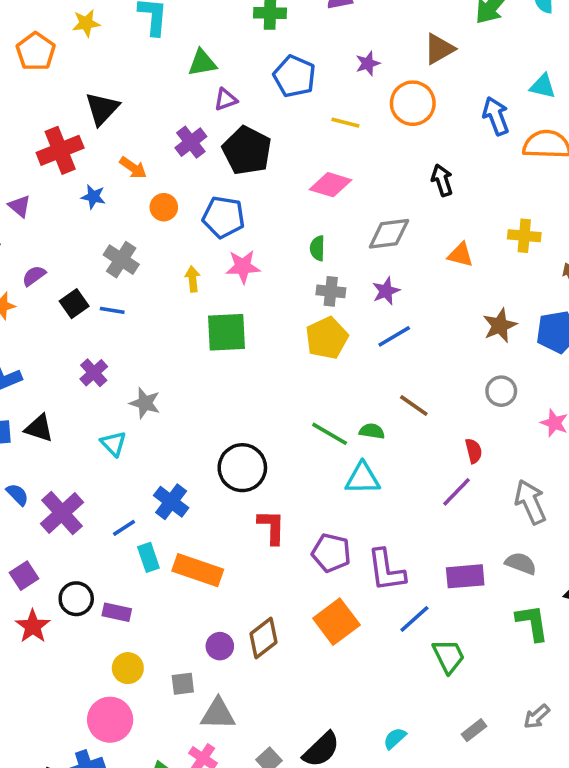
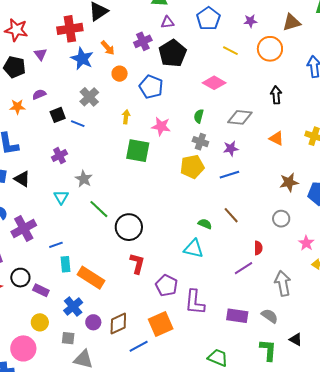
blue star: (93, 197) -> (82, 59), size x1.6
pink star: (243, 267) -> (161, 126), moved
green line: (330, 434) -> (99, 209), moved
blue cross: (171, 502) -> (73, 307), moved
blue line: (414, 619) -> (139, 346), moved
green trapezoid: (449, 656) -> (218, 358), turned -55

